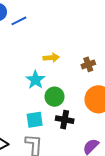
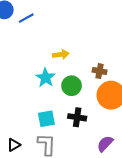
brown cross: (88, 64) -> (100, 71), moved, turned 32
green circle: (55, 97) -> (72, 86), moved

